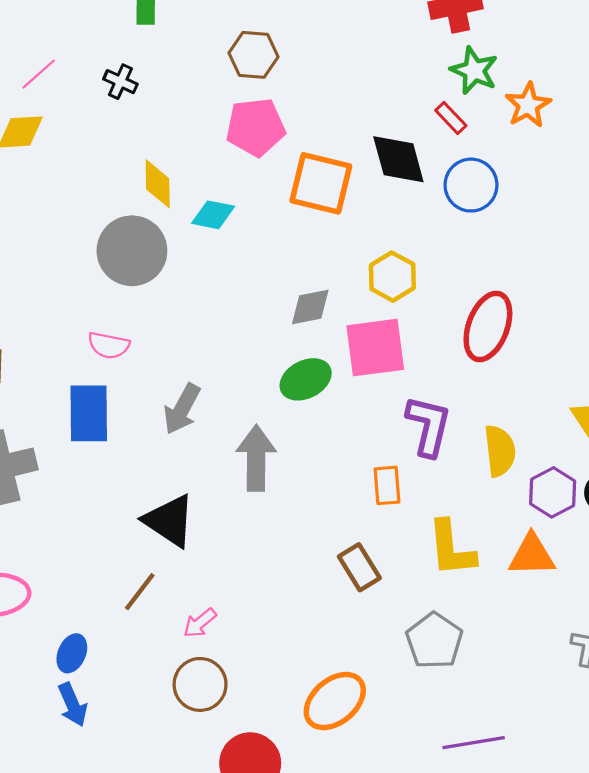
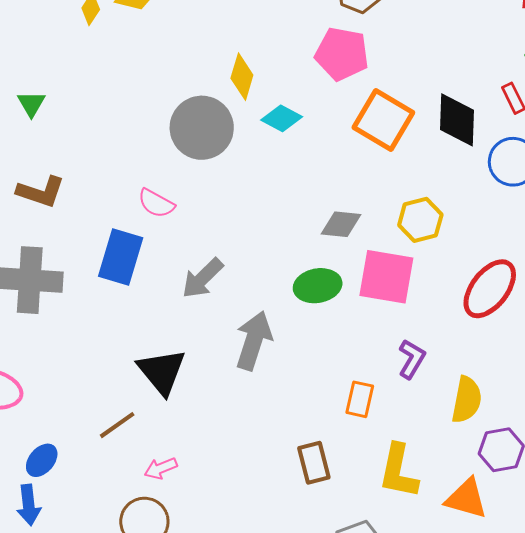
purple L-shape: (429, 426) -> (412, 359), size x0.7

